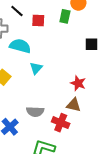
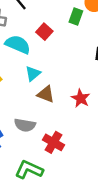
red square: (38, 21) -> (44, 32), moved, turned 32
brown triangle: (74, 105) -> (46, 94), moved

